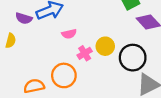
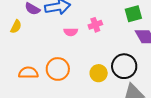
yellow circle: (105, 46) -> (99, 73), moved
pink cross: (85, 53) -> (95, 25), moved

